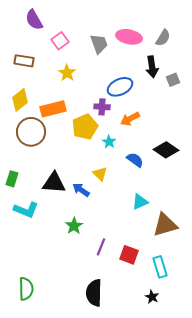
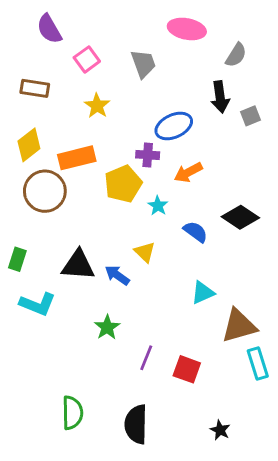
pink ellipse: (129, 37) -> (187, 29), moved
cyan rectangle: (160, 267) -> (258, 364), moved
green semicircle: (26, 289) -> (72, 413), moved

